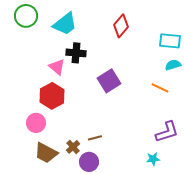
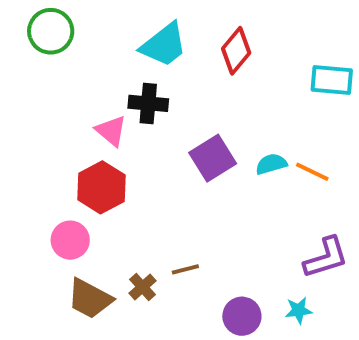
cyan trapezoid: (65, 24) -> (164, 45), moved
cyan semicircle: (173, 65) -> (271, 164), moved
purple circle: (89, 162) -> (242, 316), moved

